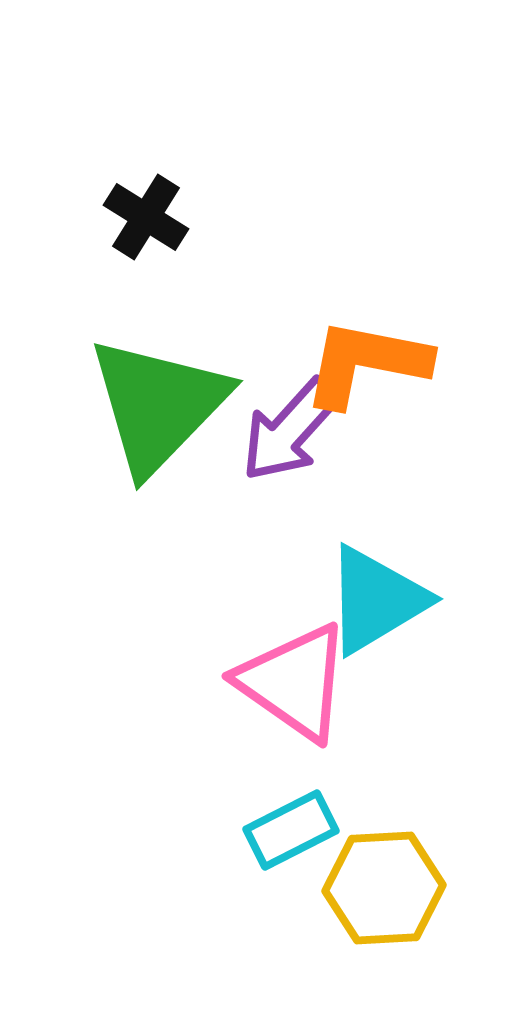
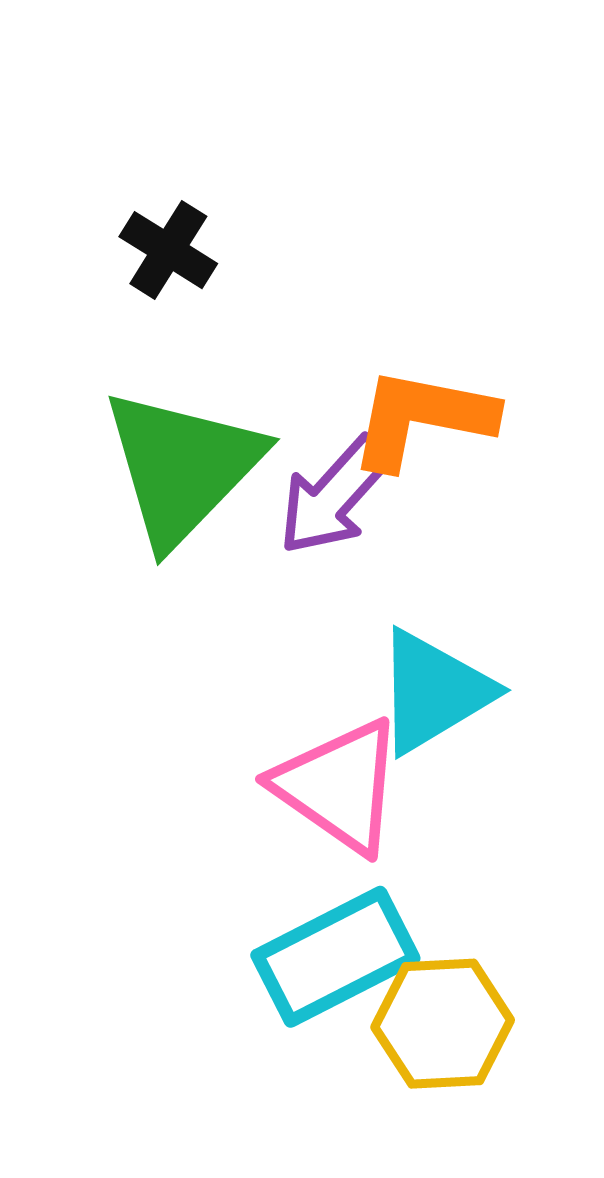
cyan rectangle: (291, 830) -> (335, 957), size x1.5

